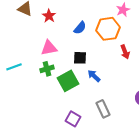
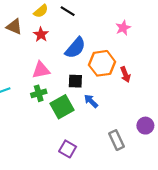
blue semicircle: (80, 28) -> (75, 48), size x1.5
orange hexagon: (108, 29) -> (102, 63), moved
gray rectangle: (103, 109) -> (116, 140), moved

